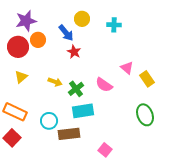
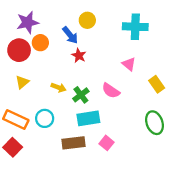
cyan cross: (114, 25) -> (135, 27), moved, size x1.6
pink triangle: (127, 68) -> (129, 64), moved
cyan circle: (49, 121) -> (45, 118), moved
pink square: (105, 150) -> (107, 143), moved

